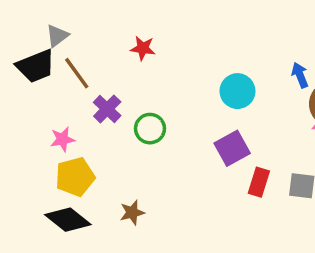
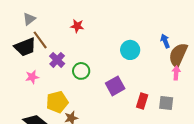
black trapezoid: (36, 66) -> (25, 47), moved
purple square: (232, 148) -> (115, 86), moved
yellow pentagon: (75, 177) -> (57, 102), moved

